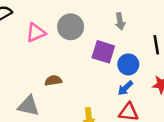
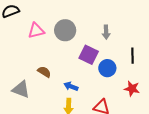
brown semicircle: (53, 81) -> (44, 72), turned 32
blue arrow: (125, 88) -> (71, 86), moved, turned 56

